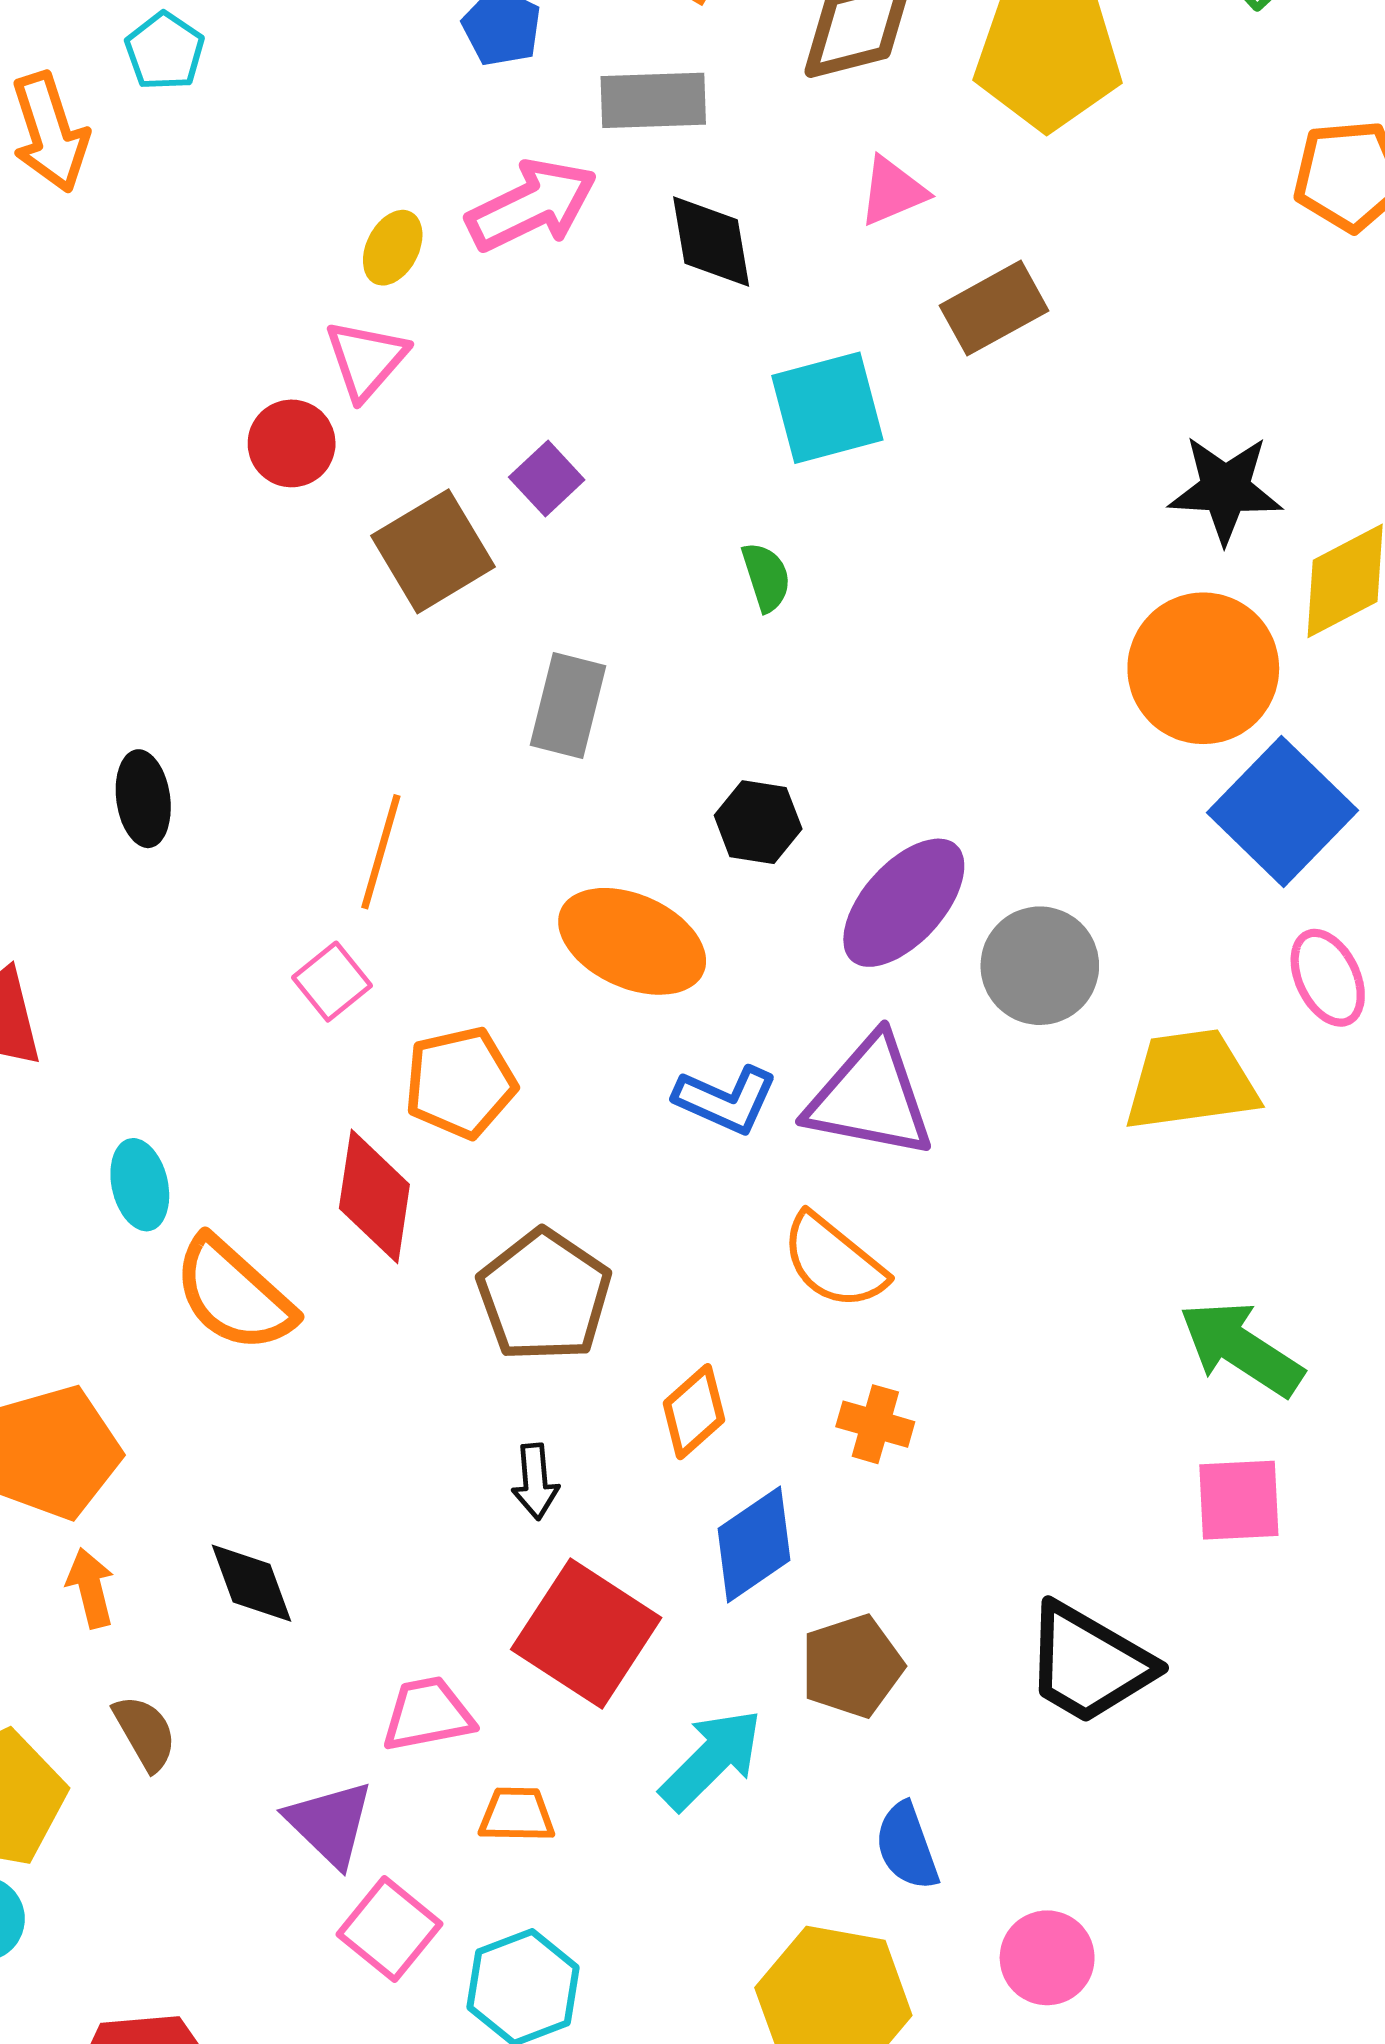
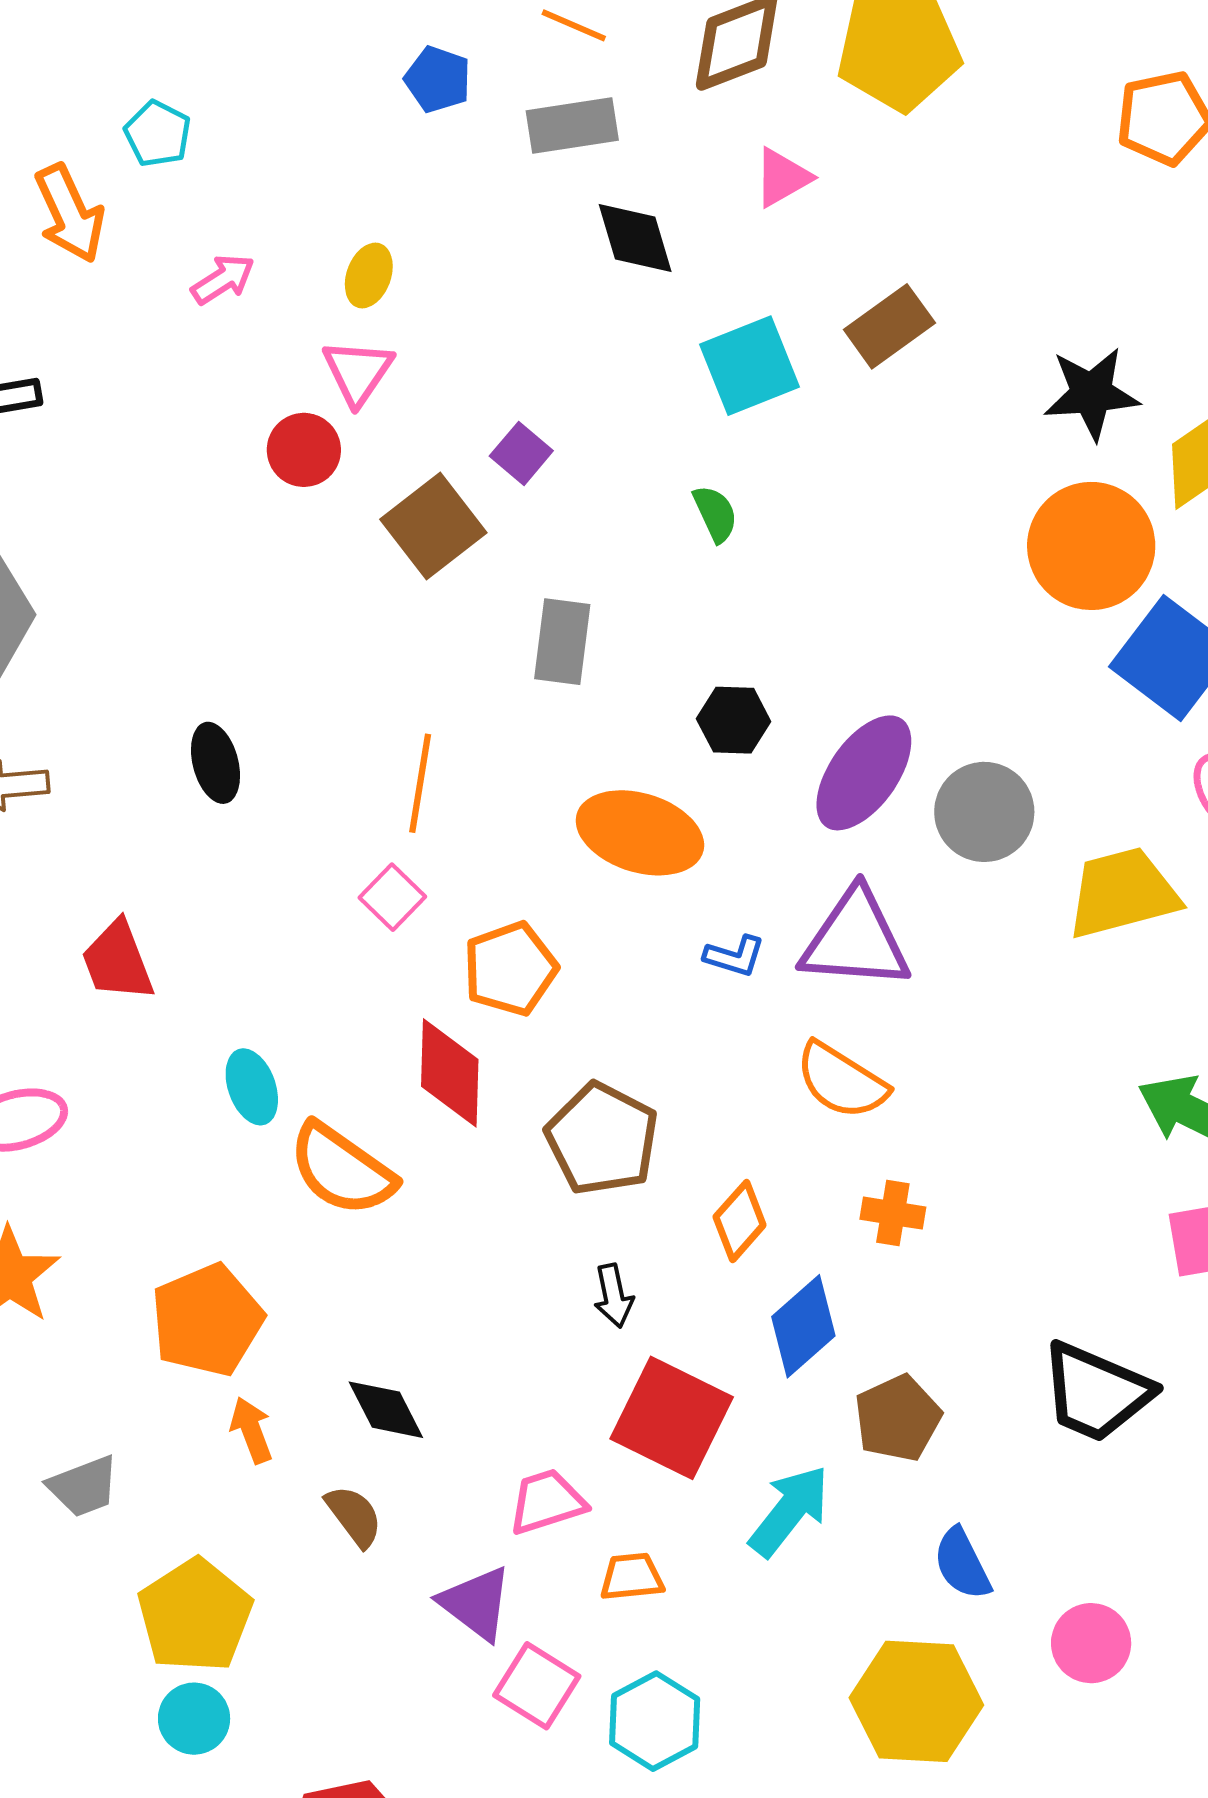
pink arrow: (532, 205) -> (223, 279), moved, size x0.6
brown rectangle: (994, 308) -> (889, 326), moved
blue L-shape: (726, 1100) -> (735, 956), size x0.7
brown semicircle: (145, 1733) -> (354, 1516), moved

